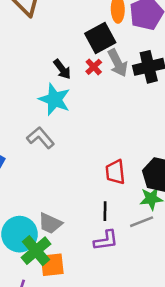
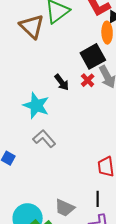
cyan star: (55, 99) -> (36, 105), moved
gray trapezoid: (50, 223) -> (65, 208), moved

